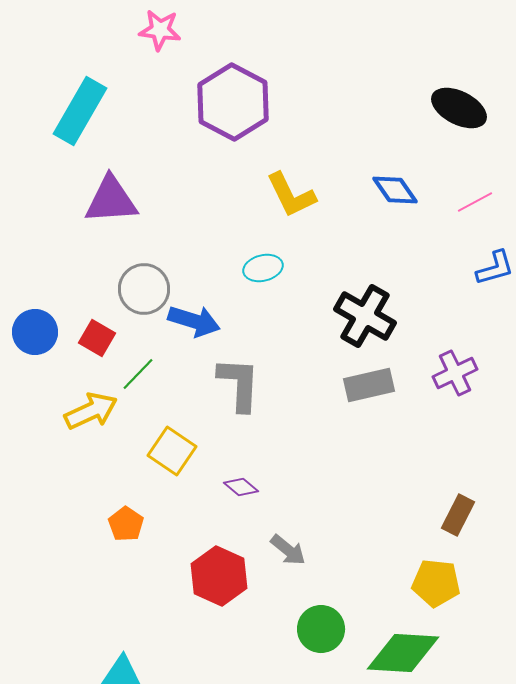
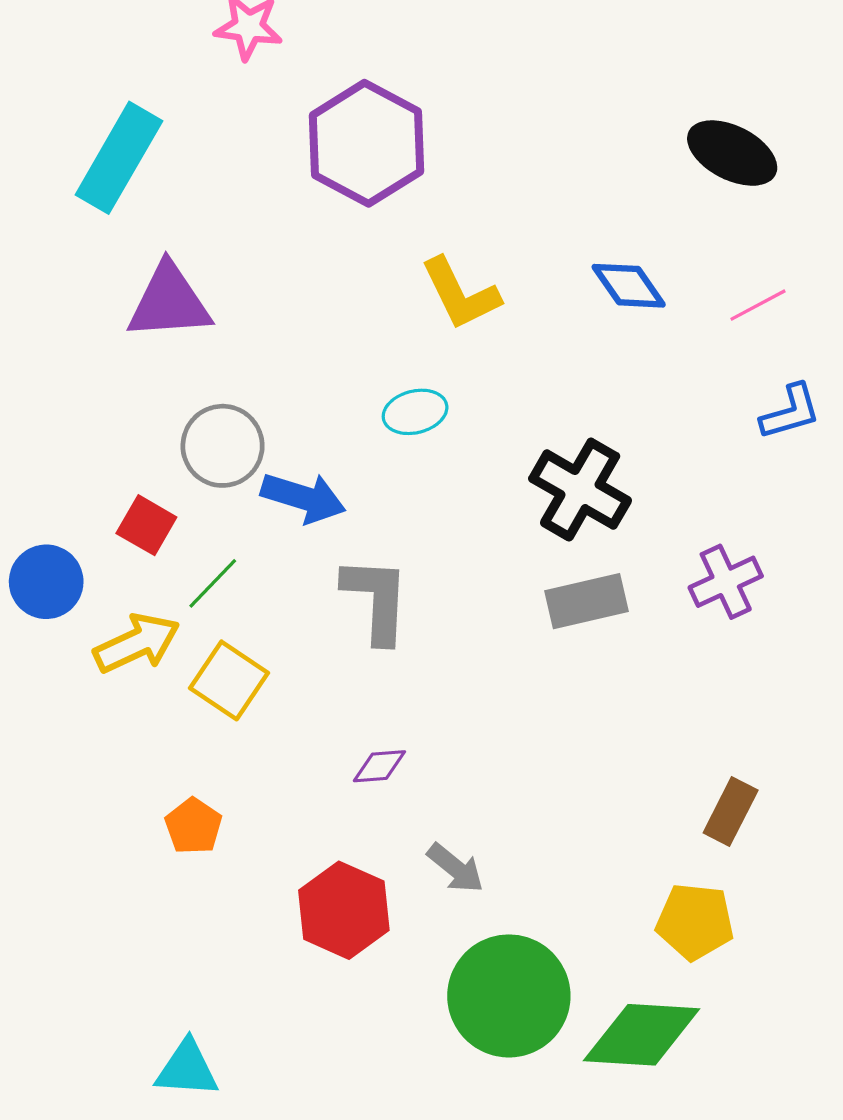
blue circle: (35, 332) -> (46, 582), moved
yellow square: (172, 451) -> (229, 680), moved
purple diamond: (241, 487) -> (379, 766), turned -44
green circle: (321, 629) -> (509, 996), size x1.6

